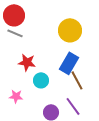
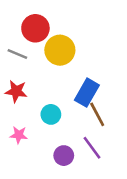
red circle: (14, 15) -> (35, 28), moved
yellow circle: (70, 30) -> (60, 50), moved
red star: (27, 62) -> (16, 91), moved

